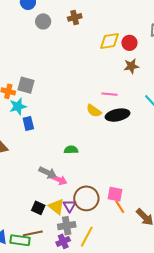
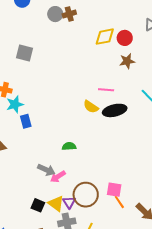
gray circle: (43, 21) -> (55, 14), moved
gray square: (26, 85) -> (24, 53), moved
pink arrow: (59, 180) -> (58, 177), turned 126

